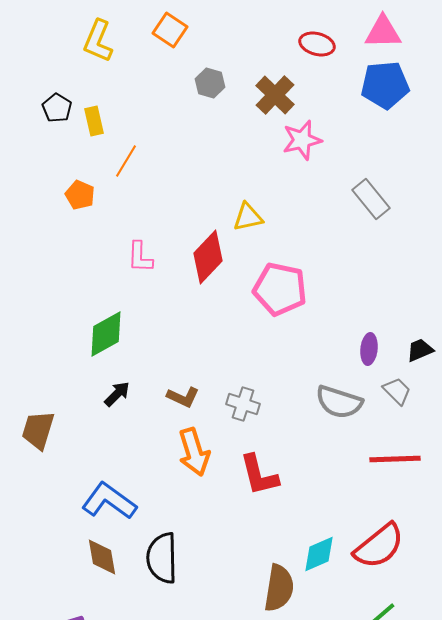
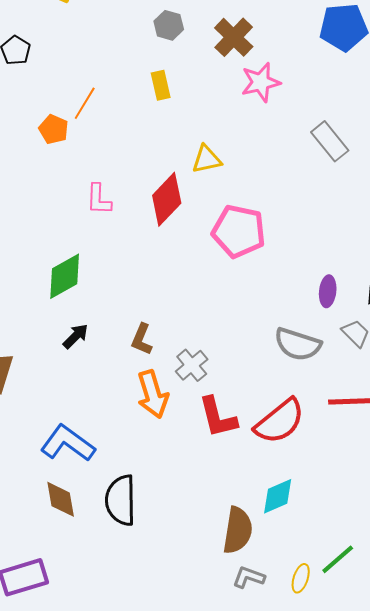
yellow rectangle: (94, 121) -> (161, 85), moved
orange pentagon: (80, 195) -> (54, 129), moved
brown L-shape: (183, 397) -> (142, 339), turned 88
gray cross: (243, 404) -> (192, 365), moved, turned 32
red semicircle: (379, 546) -> (280, 421), moved

